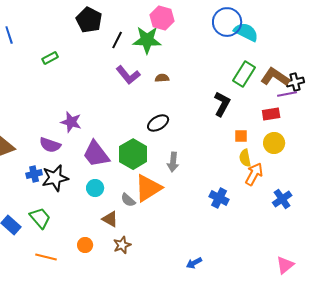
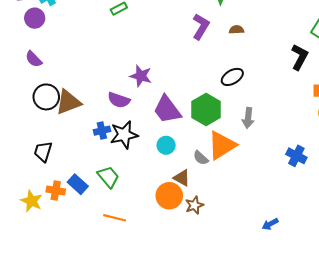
purple L-shape: (128, 75) -> (201, 26), turned -110
orange circle: (85, 245) -> (169, 196), moved, size x1.6

